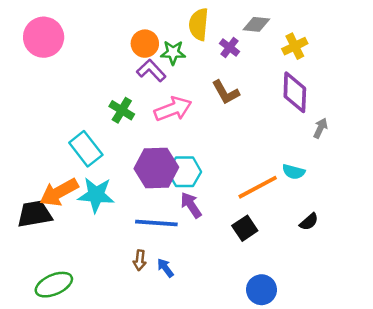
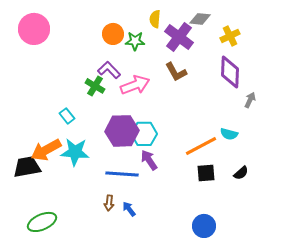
yellow semicircle: (199, 24) -> (155, 19), size x0.7
purple cross: (229, 47) -> (179, 37), size x1.8
purple L-shape: (151, 71) -> (109, 70), moved
cyan rectangle: (86, 149) -> (67, 116), size x0.6
black square: (245, 228) -> (206, 173), moved, turned 30

